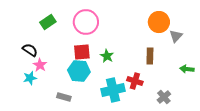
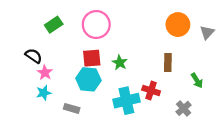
gray triangle: (176, 36) -> (207, 32), moved
green arrow: (187, 69) -> (197, 80), moved, turned -128
cyan star: (30, 78) -> (44, 93), moved

